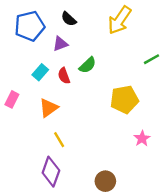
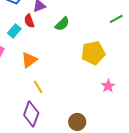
cyan rectangle: (40, 72) -> (14, 31), moved
red semicircle: (64, 76) -> (29, 21), moved

